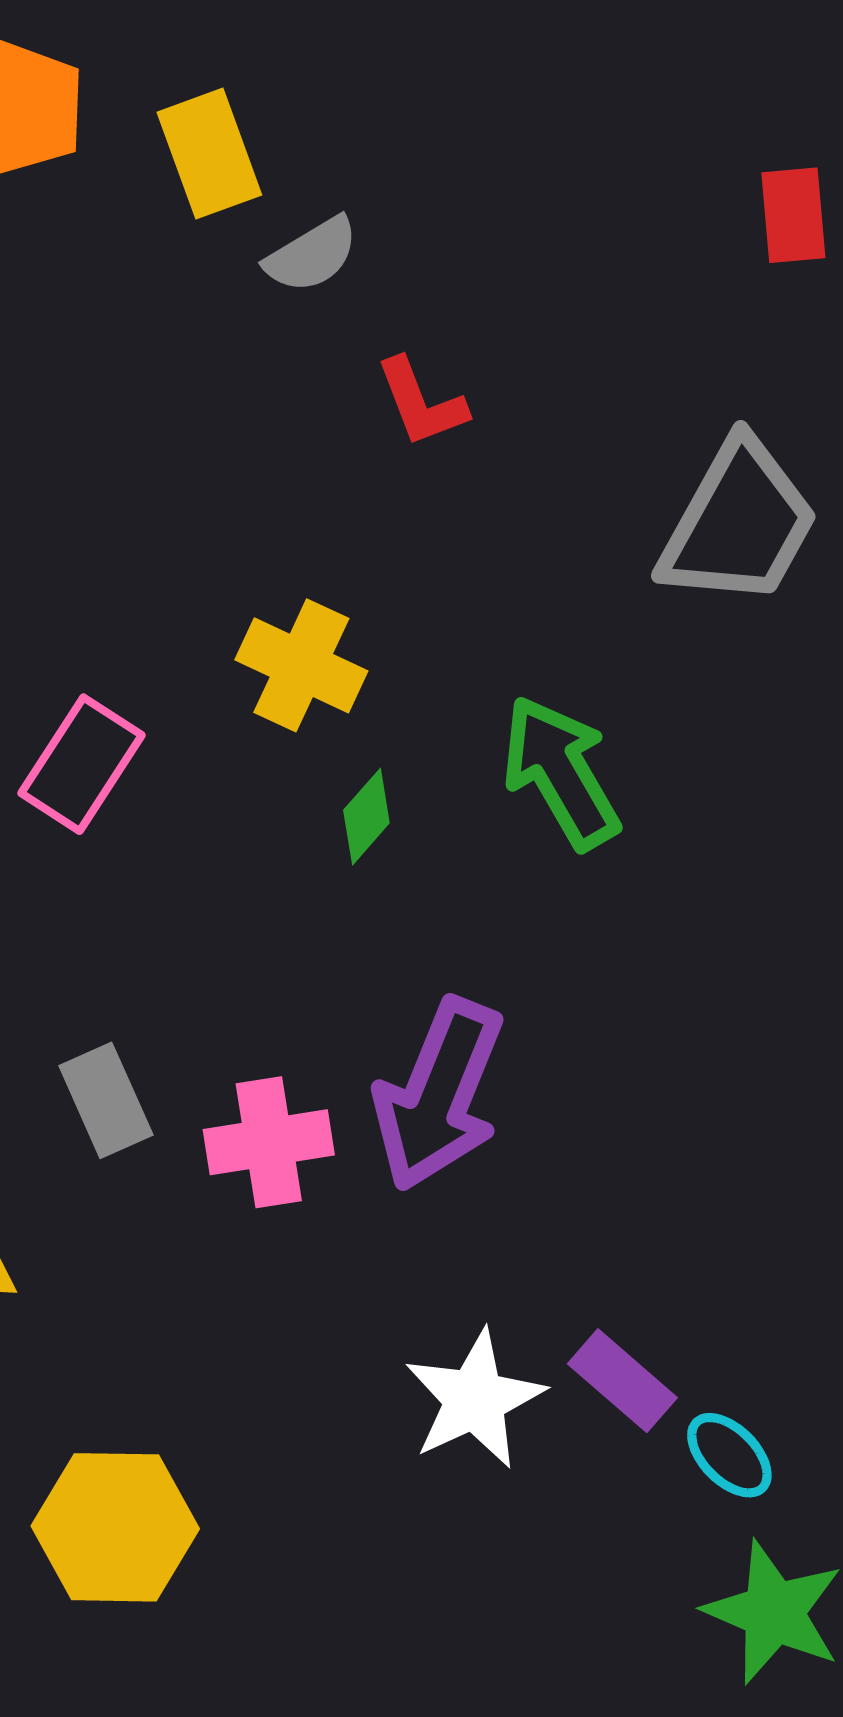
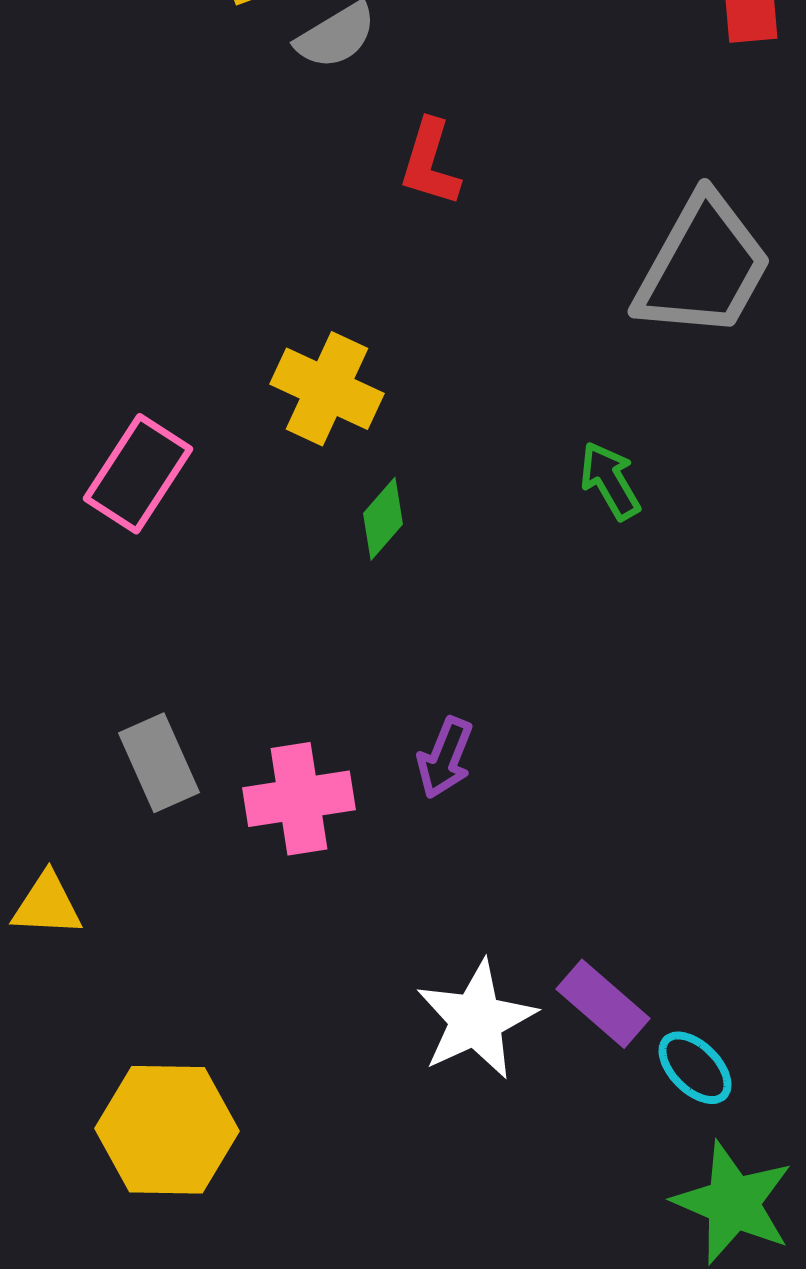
red L-shape: (421, 402) -> (430, 163), turned 38
green arrow: (561, 772) -> (610, 481), moved, size x0.6
purple arrow: (439, 1095) -> (445, 758), size x0.5

